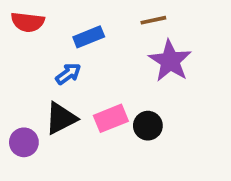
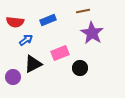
red semicircle: (28, 22) -> (15, 22), moved
blue arrow: (68, 74) -> (26, 40), moved
pink rectangle: (111, 118) -> (60, 53), moved

